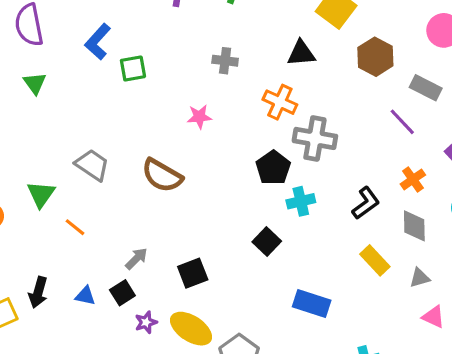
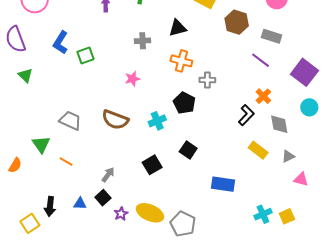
black triangle: (301, 53) -> (178, 28), moved
gray cross: (315, 138) -> (207, 80), size x0.6
orange cross: (413, 179) -> (263, 96), moved
cyan cross: (301, 201) -> (157, 121), moved
black square: (193, 273) -> (152, 165), moved

